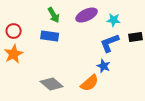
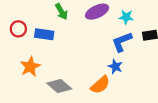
blue rectangle: (50, 36) -> (44, 34), moved
orange star: (14, 54) -> (30, 67), moved

